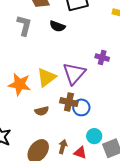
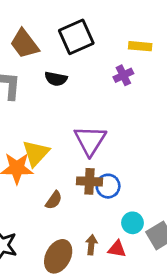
purple cross: (102, 58) -> (123, 75), moved, turned -32
yellow triangle: (47, 77) -> (36, 153), moved
brown semicircle: (42, 111) -> (54, 200), turned -32

